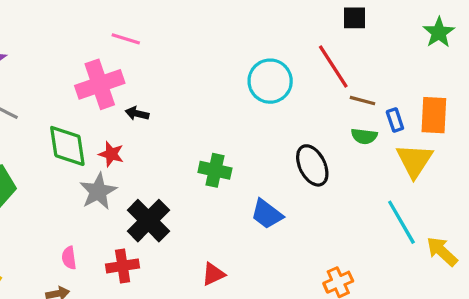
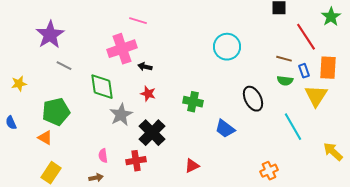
red line: (333, 66) -> (306, 37), moved
red star: (111, 154) -> (148, 94), moved
cyan line: (401, 222) -> (293, 127), moved

